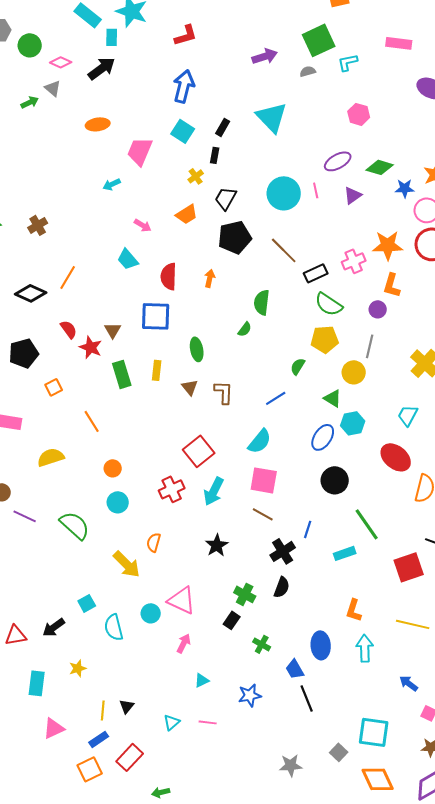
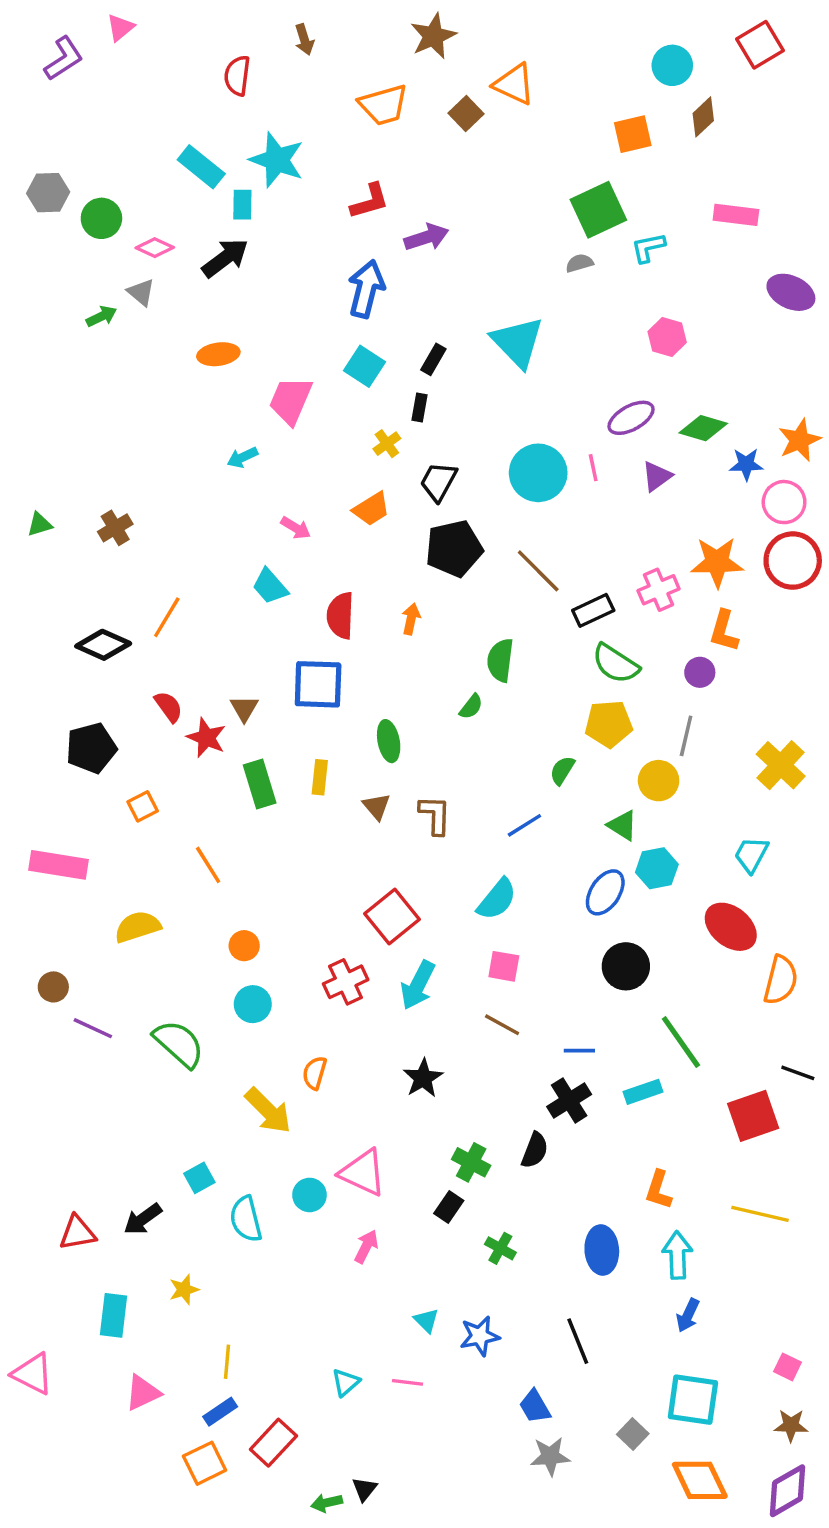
purple arrow: (265, 56) -> (426, 237), moved
pink square: (264, 480) -> (504, 966), size x0.7
blue line: (308, 529) -> (579, 1051), turned 72
black cross: (283, 551) -> (569, 1100), moved
blue trapezoid: (295, 669) -> (535, 1406), moved
cyan triangle: (202, 680) -> (426, 1321), moved, turned -49
blue arrow: (409, 683) -> (688, 1315), moved, turned -102
black triangle: (127, 706) -> (365, 1489), moved

